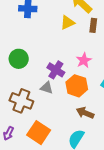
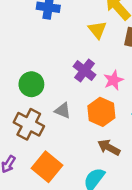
yellow triangle: (67, 22) -> (97, 30), turned -49
green circle: (19, 59) -> (31, 84), moved
purple cross: (56, 70) -> (85, 71), moved

